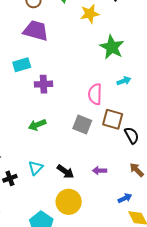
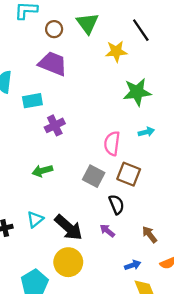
green star: (112, 47) -> (137, 92), turned 30
purple cross: (44, 84) -> (55, 125), turned -30
black semicircle: (132, 135) -> (116, 204), moved
purple arrow: (100, 171) -> (107, 231), turned 32
black arrow: (65, 172) -> (68, 227), size x1.5

